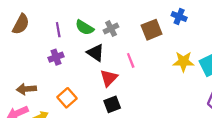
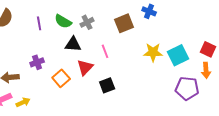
black triangle: (96, 53) -> (73, 44), turned -30
purple cross: (56, 57) -> (37, 62), moved
orange square: (67, 98) -> (61, 78), moved
black square: (112, 104) -> (107, 85), moved

